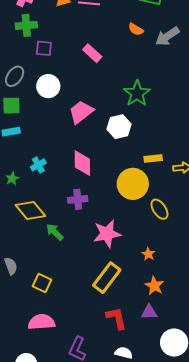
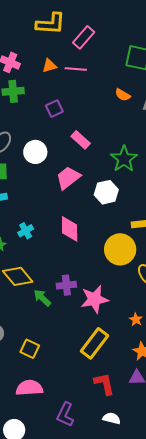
purple square: (44, 48) -> (54, 109), moved, turned -30
pink rectangle: (92, 53) -> (81, 140), moved
purple cross: (78, 199) -> (66, 285), moved

